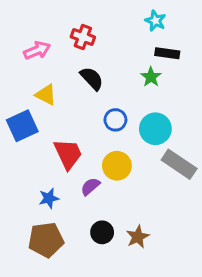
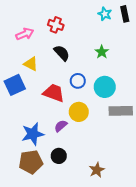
black rectangle: (167, 53) -> (125, 14), moved, turned 70
red trapezoid: (68, 154) -> (54, 93), moved, turned -45
gray rectangle: (179, 164) -> (121, 111), turned -35
blue star: (49, 198) -> (33, 134), size x1.6
black circle: (102, 232) -> (59, 156), moved
brown star: (138, 237) -> (97, 170), moved

